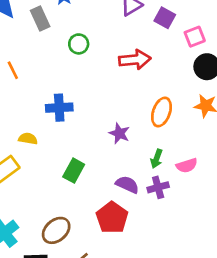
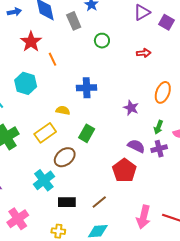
red arrow: (135, 60) -> (144, 53), size x0.6
green rectangle: (74, 171) -> (87, 133), moved
brown ellipse: (56, 230) -> (65, 157), moved

